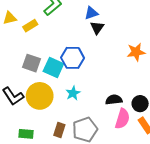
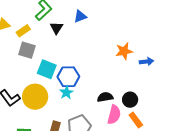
black triangle: (97, 28) -> (56, 28), moved
blue hexagon: (73, 58) -> (68, 77), moved
gray square: (32, 63) -> (27, 50), moved

